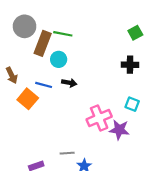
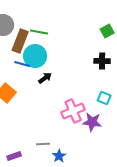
cyan circle: (59, 59) -> (35, 56), size x1.5
black arrow: (69, 83) -> (45, 78), turned -48
blue line: (44, 85) -> (22, 64), moved

